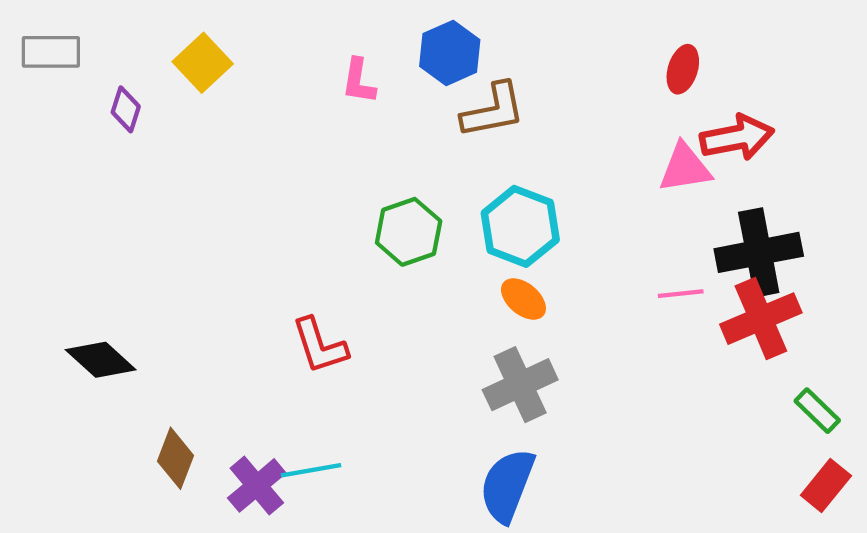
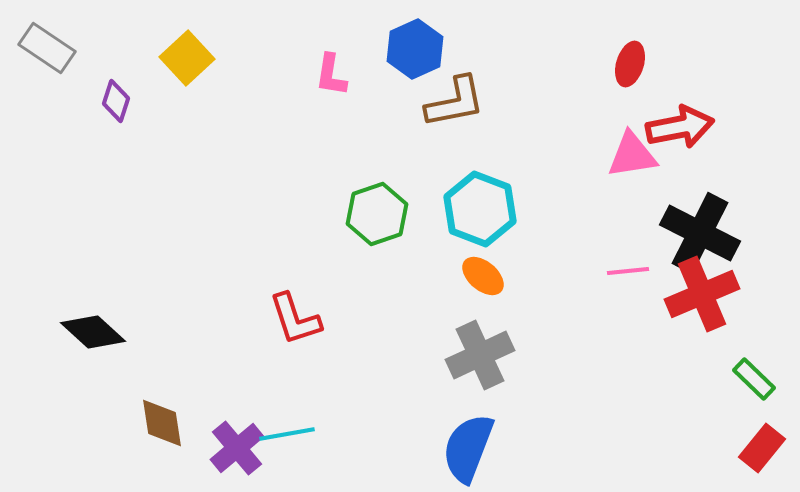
gray rectangle: (51, 52) -> (47, 48), turned 34
black cross: (759, 252) -> (700, 233), turned 38
brown diamond: (176, 458) -> (162, 423), turned -30

